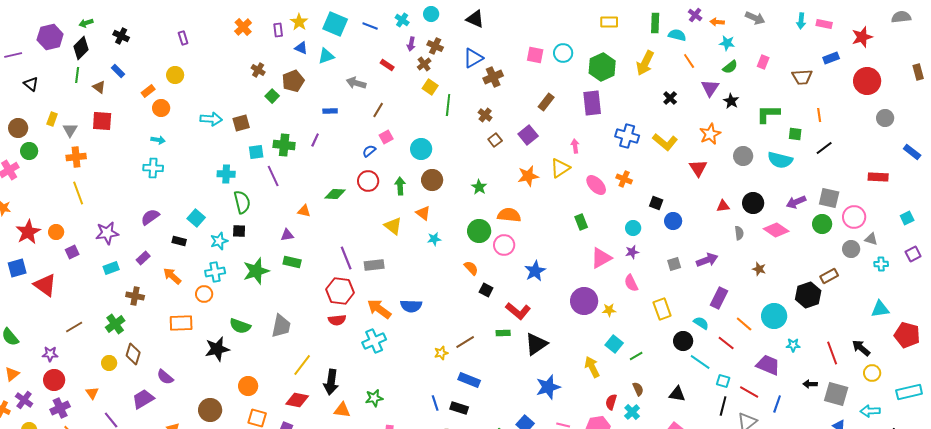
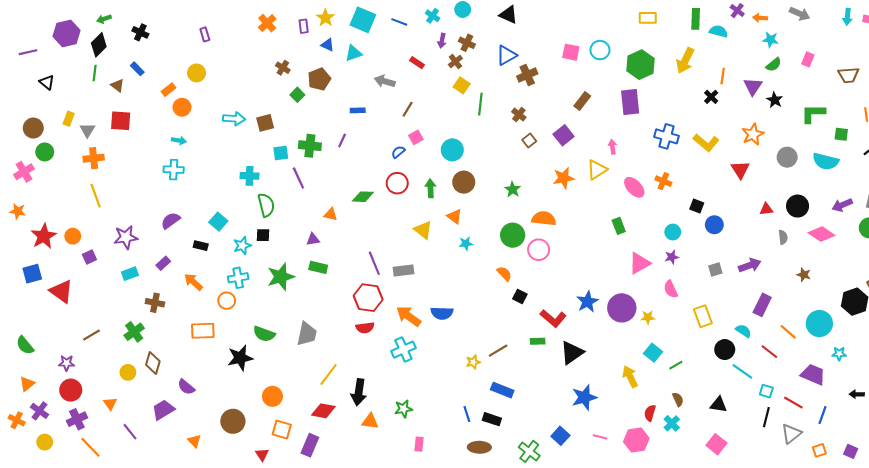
orange line: (689, 61) -> (723, 76), moved, turned 42
blue star: (535, 271) -> (587, 302), moved

